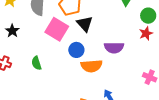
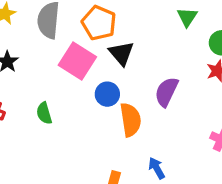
purple semicircle: (114, 48) -> (166, 92), turned 114
orange semicircle: (92, 66) -> (131, 120), turned -95

